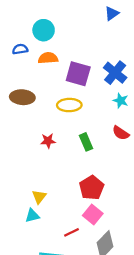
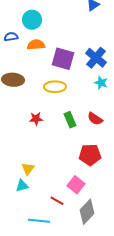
red semicircle: (121, 133) -> (95, 119), moved
red pentagon: (92, 188) -> (90, 155), moved, turned 30
red line: (72, 232) -> (57, 201), turned 56

